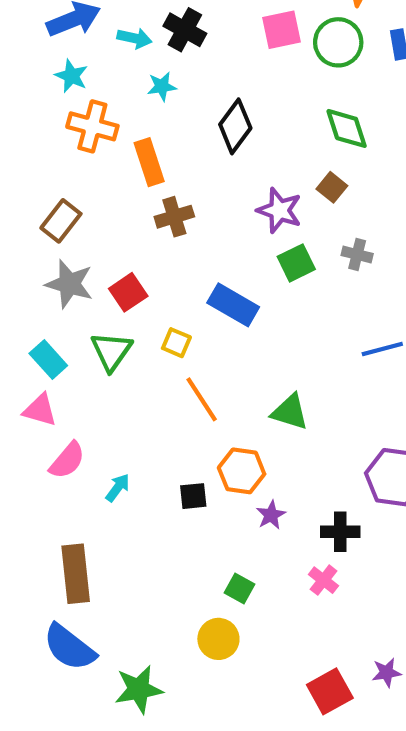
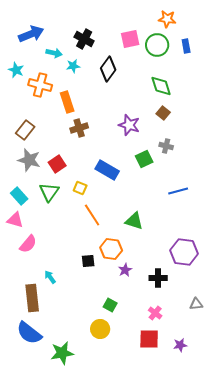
cyan arrow: (134, 38) -> (54, 53), moved
cyan star: (71, 76) -> (16, 70), moved
black diamond: (235, 126) -> (108, 69), moved
brown square: (332, 187) -> (163, 113), moved
green square: (296, 263) -> (144, 159), moved
cyan arrow: (118, 488) -> (50, 277), moved, turned -72
pink cross: (323, 580) -> (155, 313), moved
red square: (330, 691) -> (149, 339), moved, turned 30

